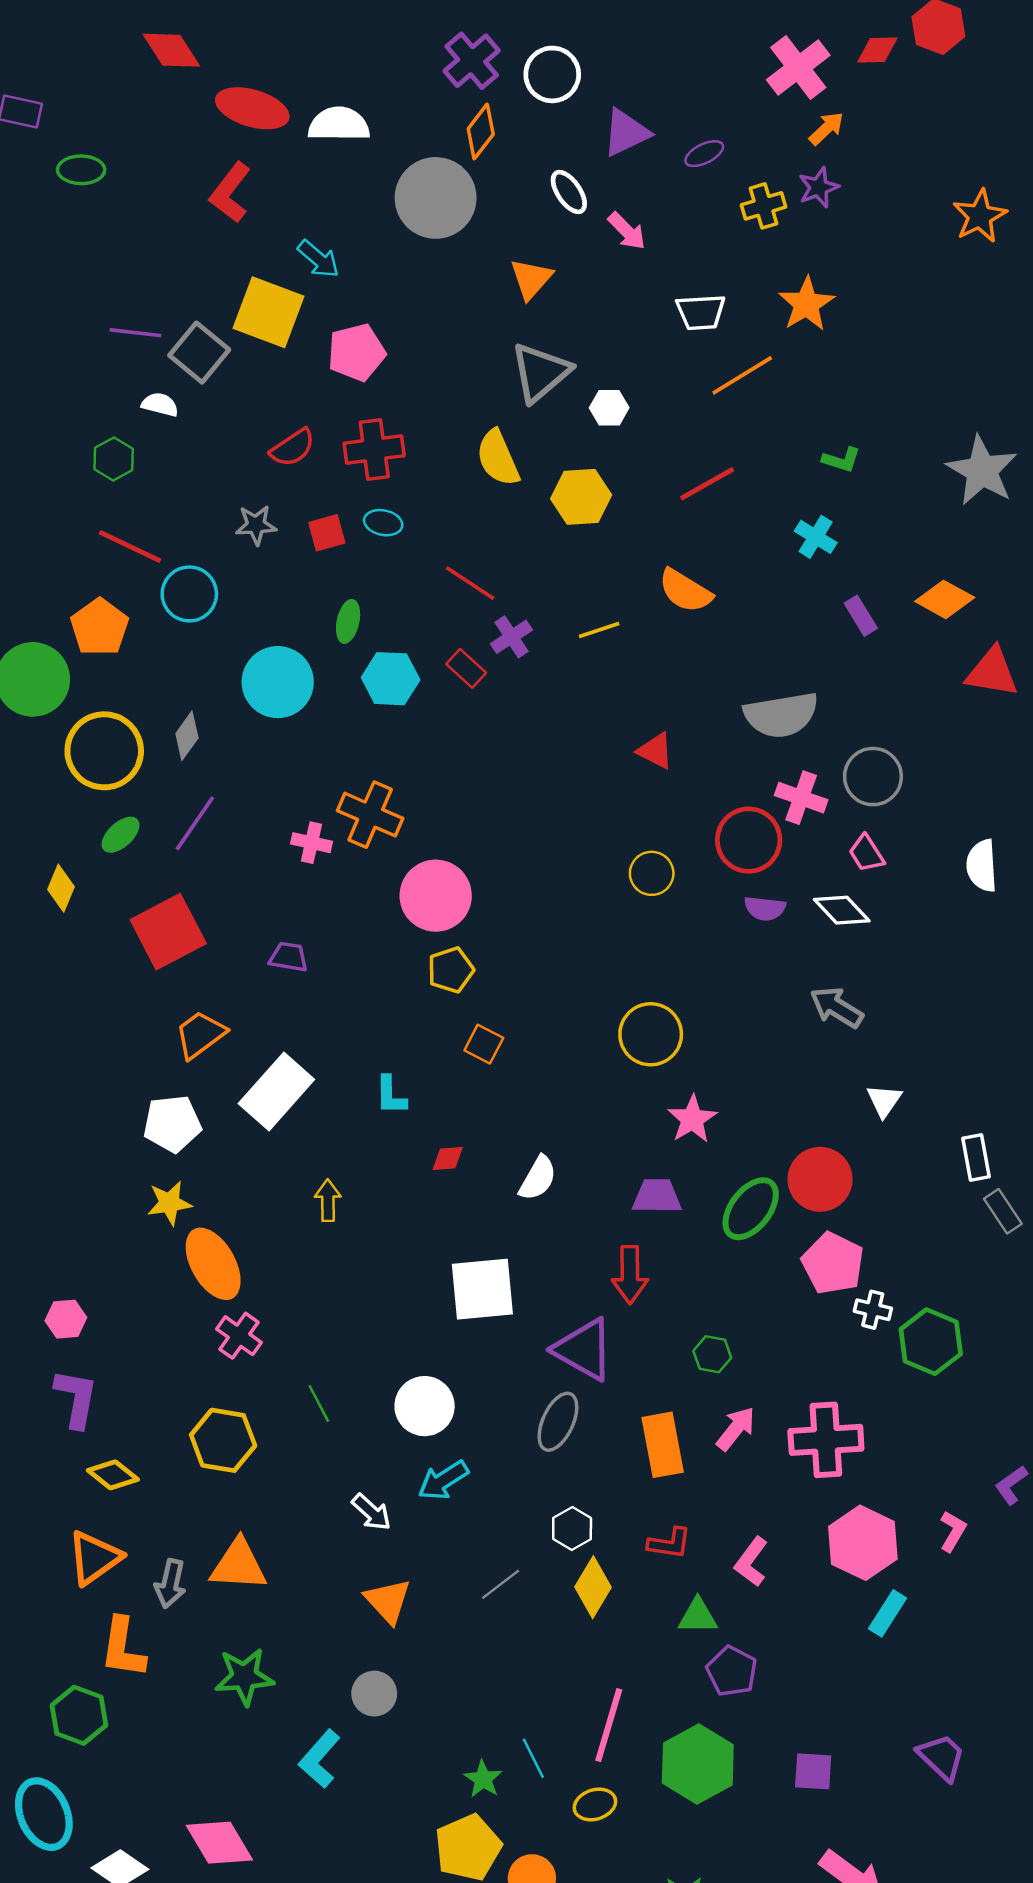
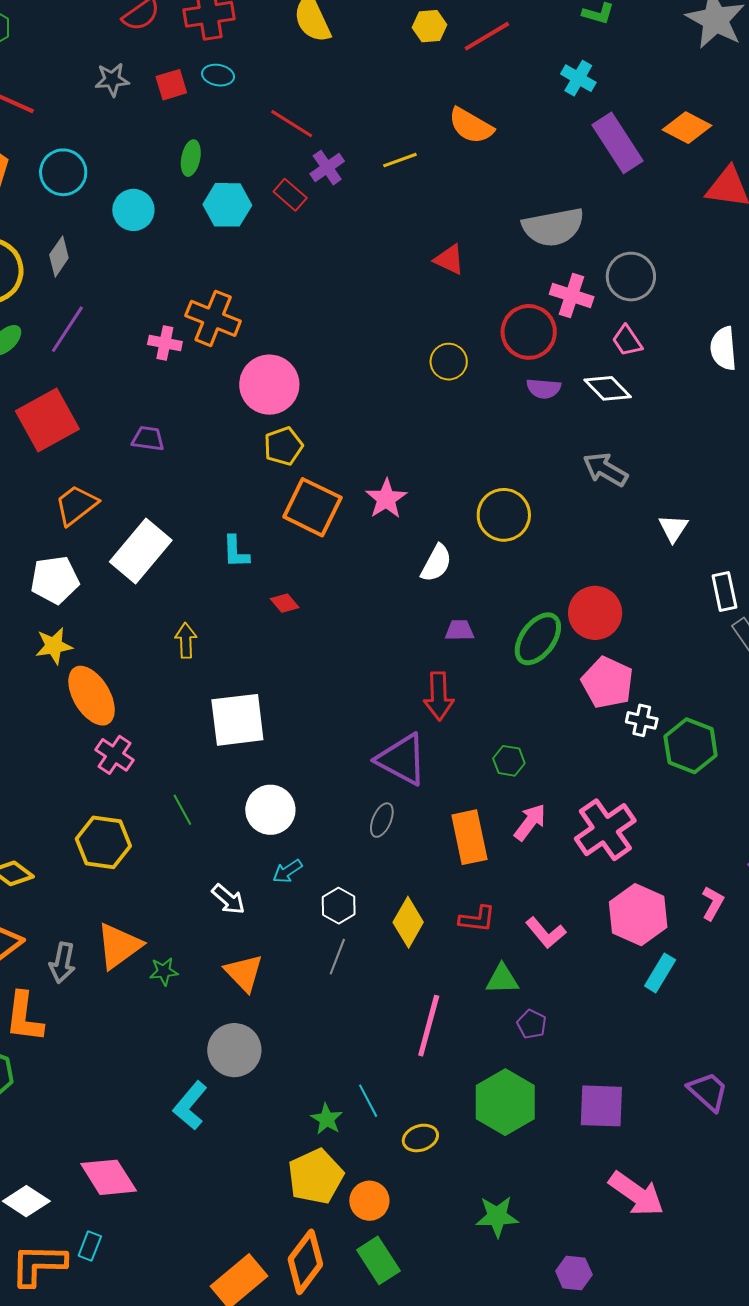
yellow hexagon: (581, 497) -> (430, 26), moved, size x0.7
cyan circle: (189, 594) -> (63, 172), moved
purple rectangle: (861, 616) -> (618, 143), size x1.8
cyan circle: (278, 682) -> (133, 210), size x0.7
yellow circle: (651, 1034) -> (504, 515), moved
orange square: (484, 1044) -> (312, 507), size x1.8
white triangle: (884, 1101) -> (673, 528), moved
pink star: (692, 1119) -> (386, 499), moved
red diamond: (448, 1159) -> (285, 603), turned 56
white semicircle: (538, 1178) -> (436, 563), moved
purple trapezoid: (657, 1196) -> (460, 630), size x0.7
white square: (482, 1289) -> (237, 720), moved
gray ellipse: (558, 1422) -> (382, 820), size x0.7
pink cross: (826, 1440) -> (605, 830), turned -30
cyan arrow: (443, 1480) -> (287, 871), size x0.7
white hexagon: (572, 1528) -> (339, 906), moved
pink L-shape: (751, 1562) -> (546, 933), turned -75
orange triangle: (239, 1565) -> (119, 946), turned -38
gray line: (501, 1584) -> (337, 957), turned -30
yellow diamond: (593, 1587) -> (408, 922), moved
purple pentagon: (732, 1671) -> (532, 1024), size x0.7
green star: (244, 1677) -> (164, 971), moved, size x0.6
gray circle: (374, 1694) -> (234, 1050), size x1.4
pink line: (609, 1725) -> (429, 1026), moved
purple square: (813, 1771) -> (601, 1106), size x1.4

